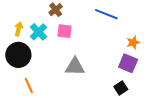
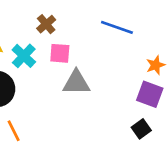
gray triangle: (75, 67) -> (76, 83), moved

